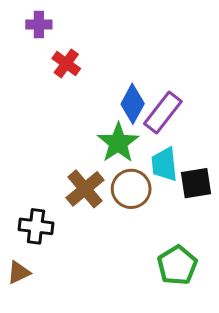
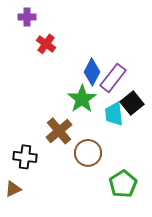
black square: (196, 183) -> (132, 103), moved, turned -30
brown circle: (131, 189) -> (88, 153), moved

